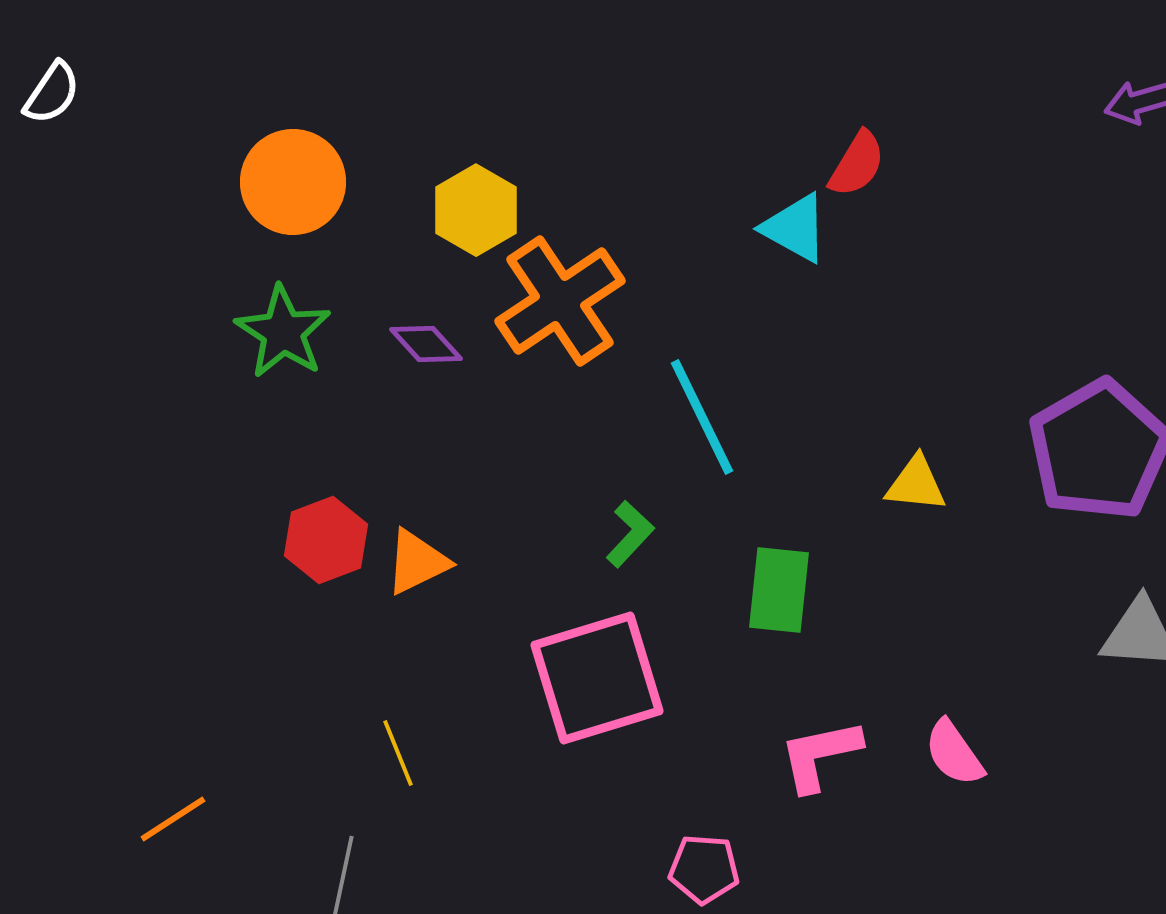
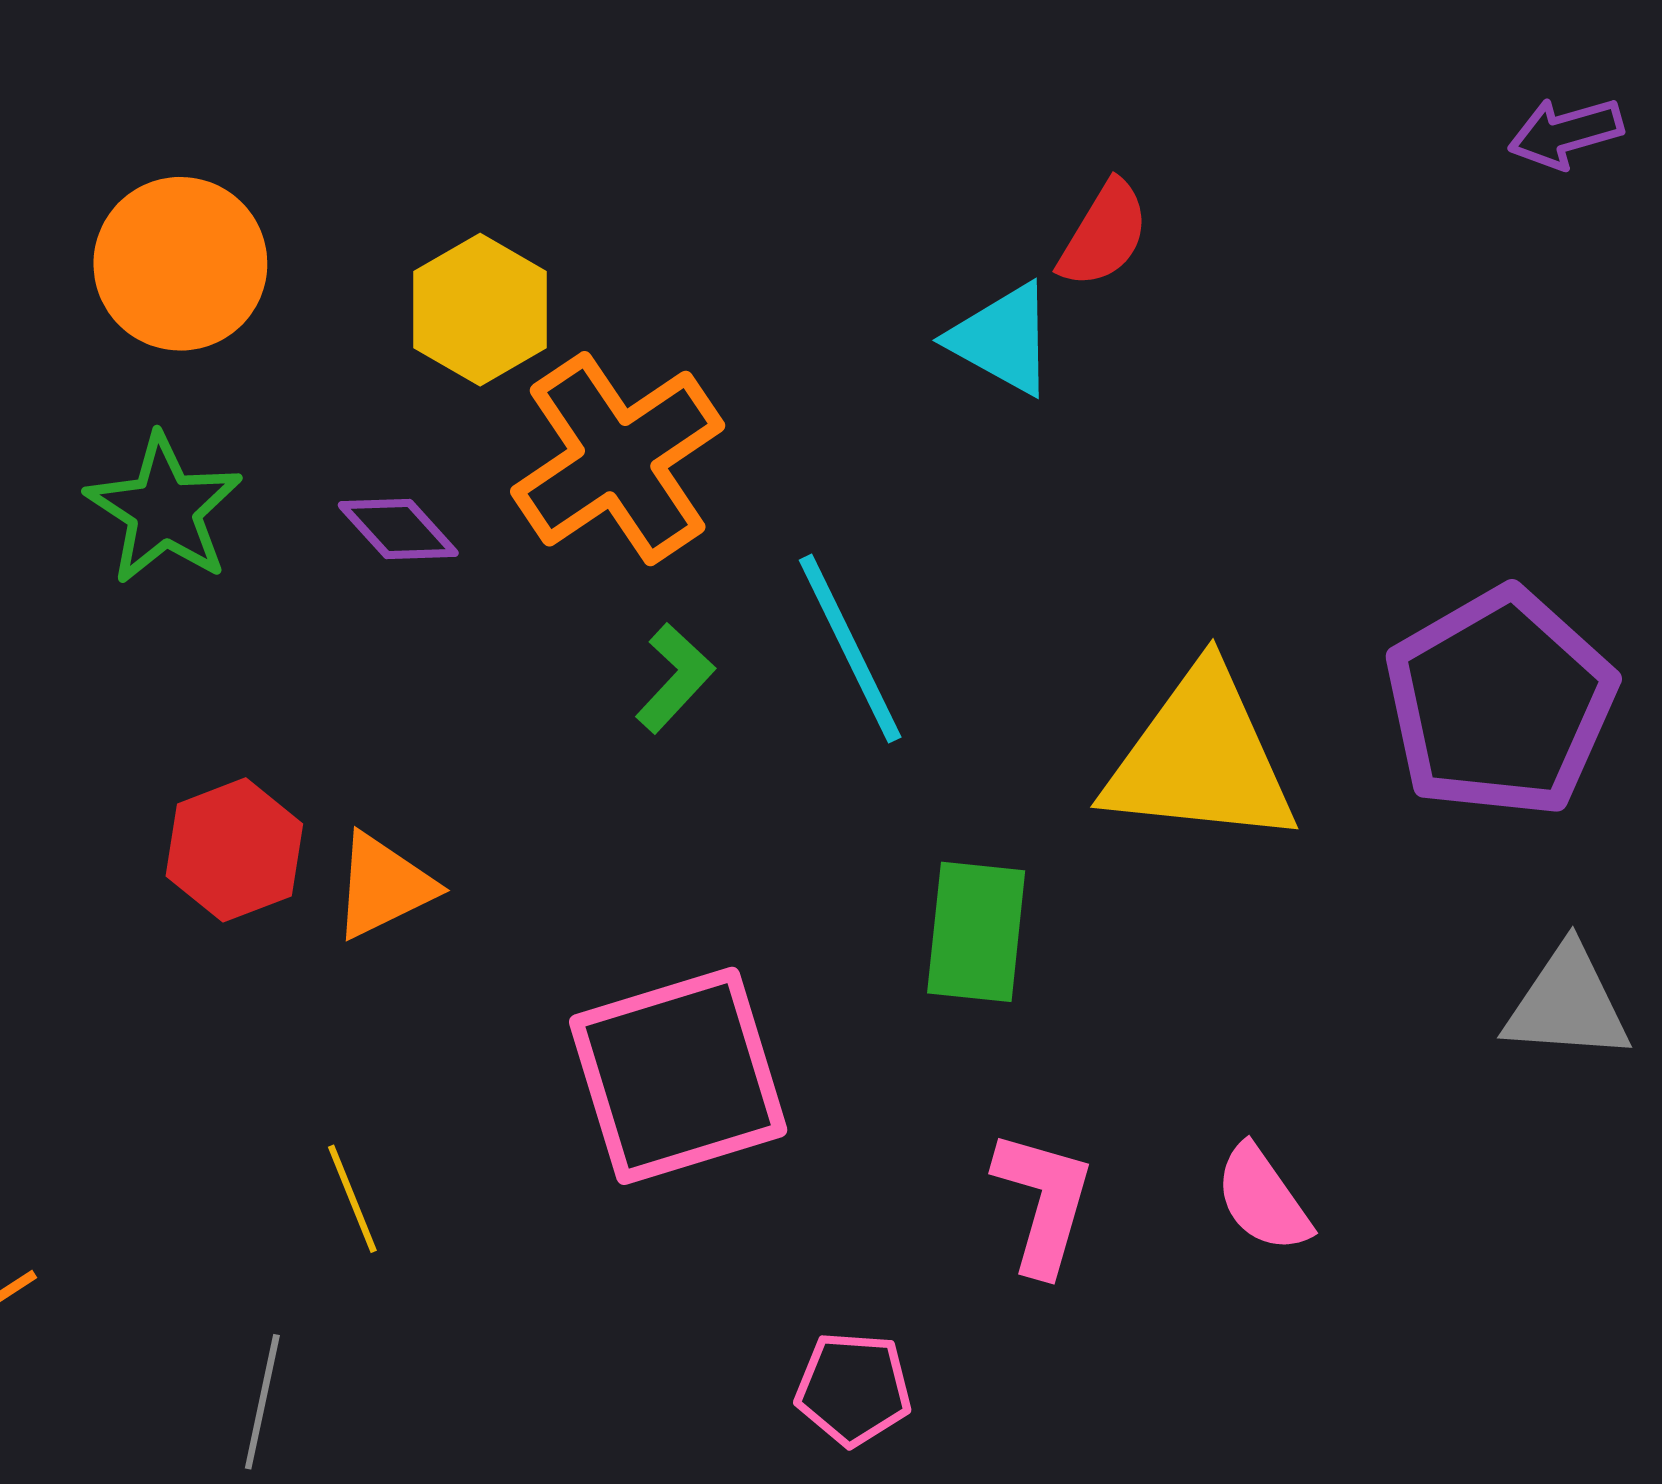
yellow triangle: (916, 484) -> (1200, 758), size x2.0
green L-shape: (630, 534) -> (675, 678), moved
pink L-shape: (820, 755) -> (1043, 1202), turned 118

